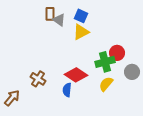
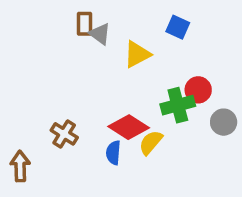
blue square: (81, 16) -> (178, 27), moved
yellow semicircle: (106, 84) -> (151, 142), moved
brown arrow: (12, 98) -> (20, 166), turned -42

